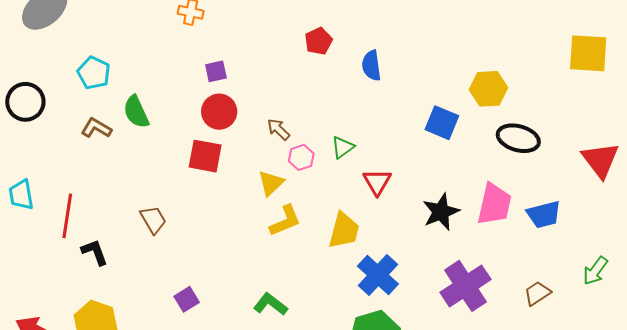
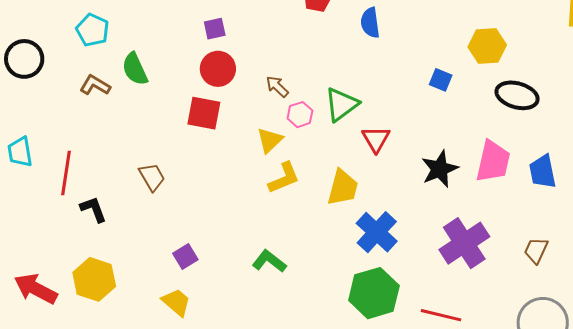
blue square: (442, 123) -> (441, 80), size x0.7
green triangle: (343, 147) -> (341, 104), size x1.5
blue trapezoid: (544, 214) -> (543, 172), turned 93
brown trapezoid: (537, 293) -> (536, 250), turned -32

